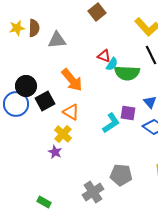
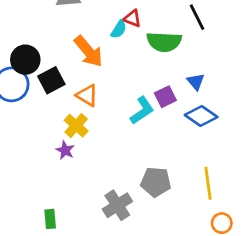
cyan semicircle: (112, 64) -> (119, 29), moved
purple square: (128, 113) -> (165, 97), turned -35
green rectangle: (44, 202) -> (50, 219), turned 56

